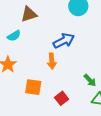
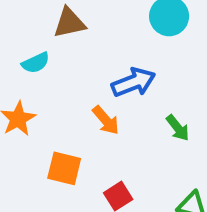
orange arrow: (52, 61) -> (106, 120), turned -42
green arrow: (90, 80) -> (178, 128), moved

